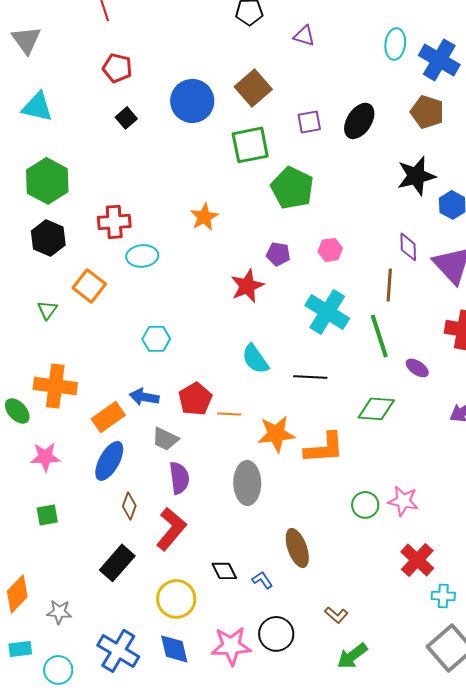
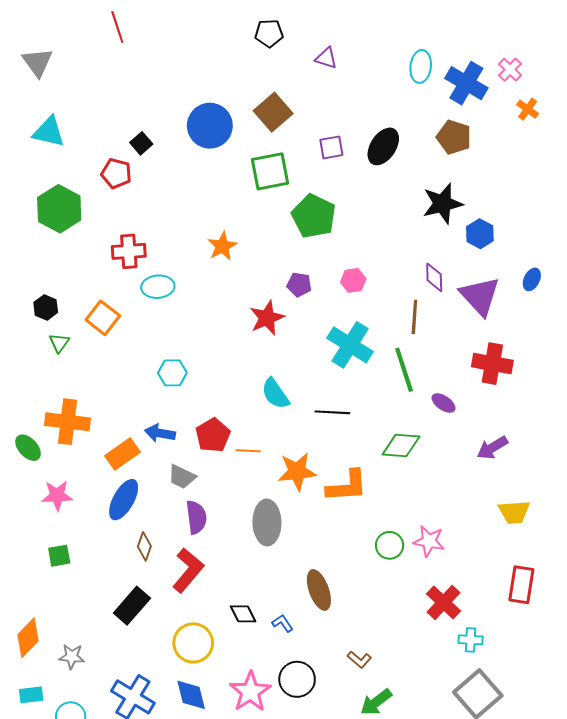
red pentagon: (117, 68) -> (116, 173), moved
black hexagon: (48, 238) -> (46, 307), moved, size x0.7
pink star: (231, 646) -> (250, 692), turned -30

